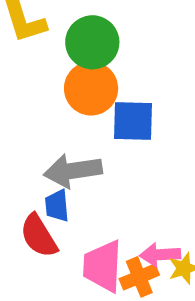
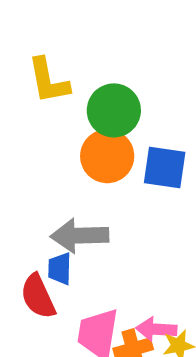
blue square: (133, 121) -> (165, 167), moved

